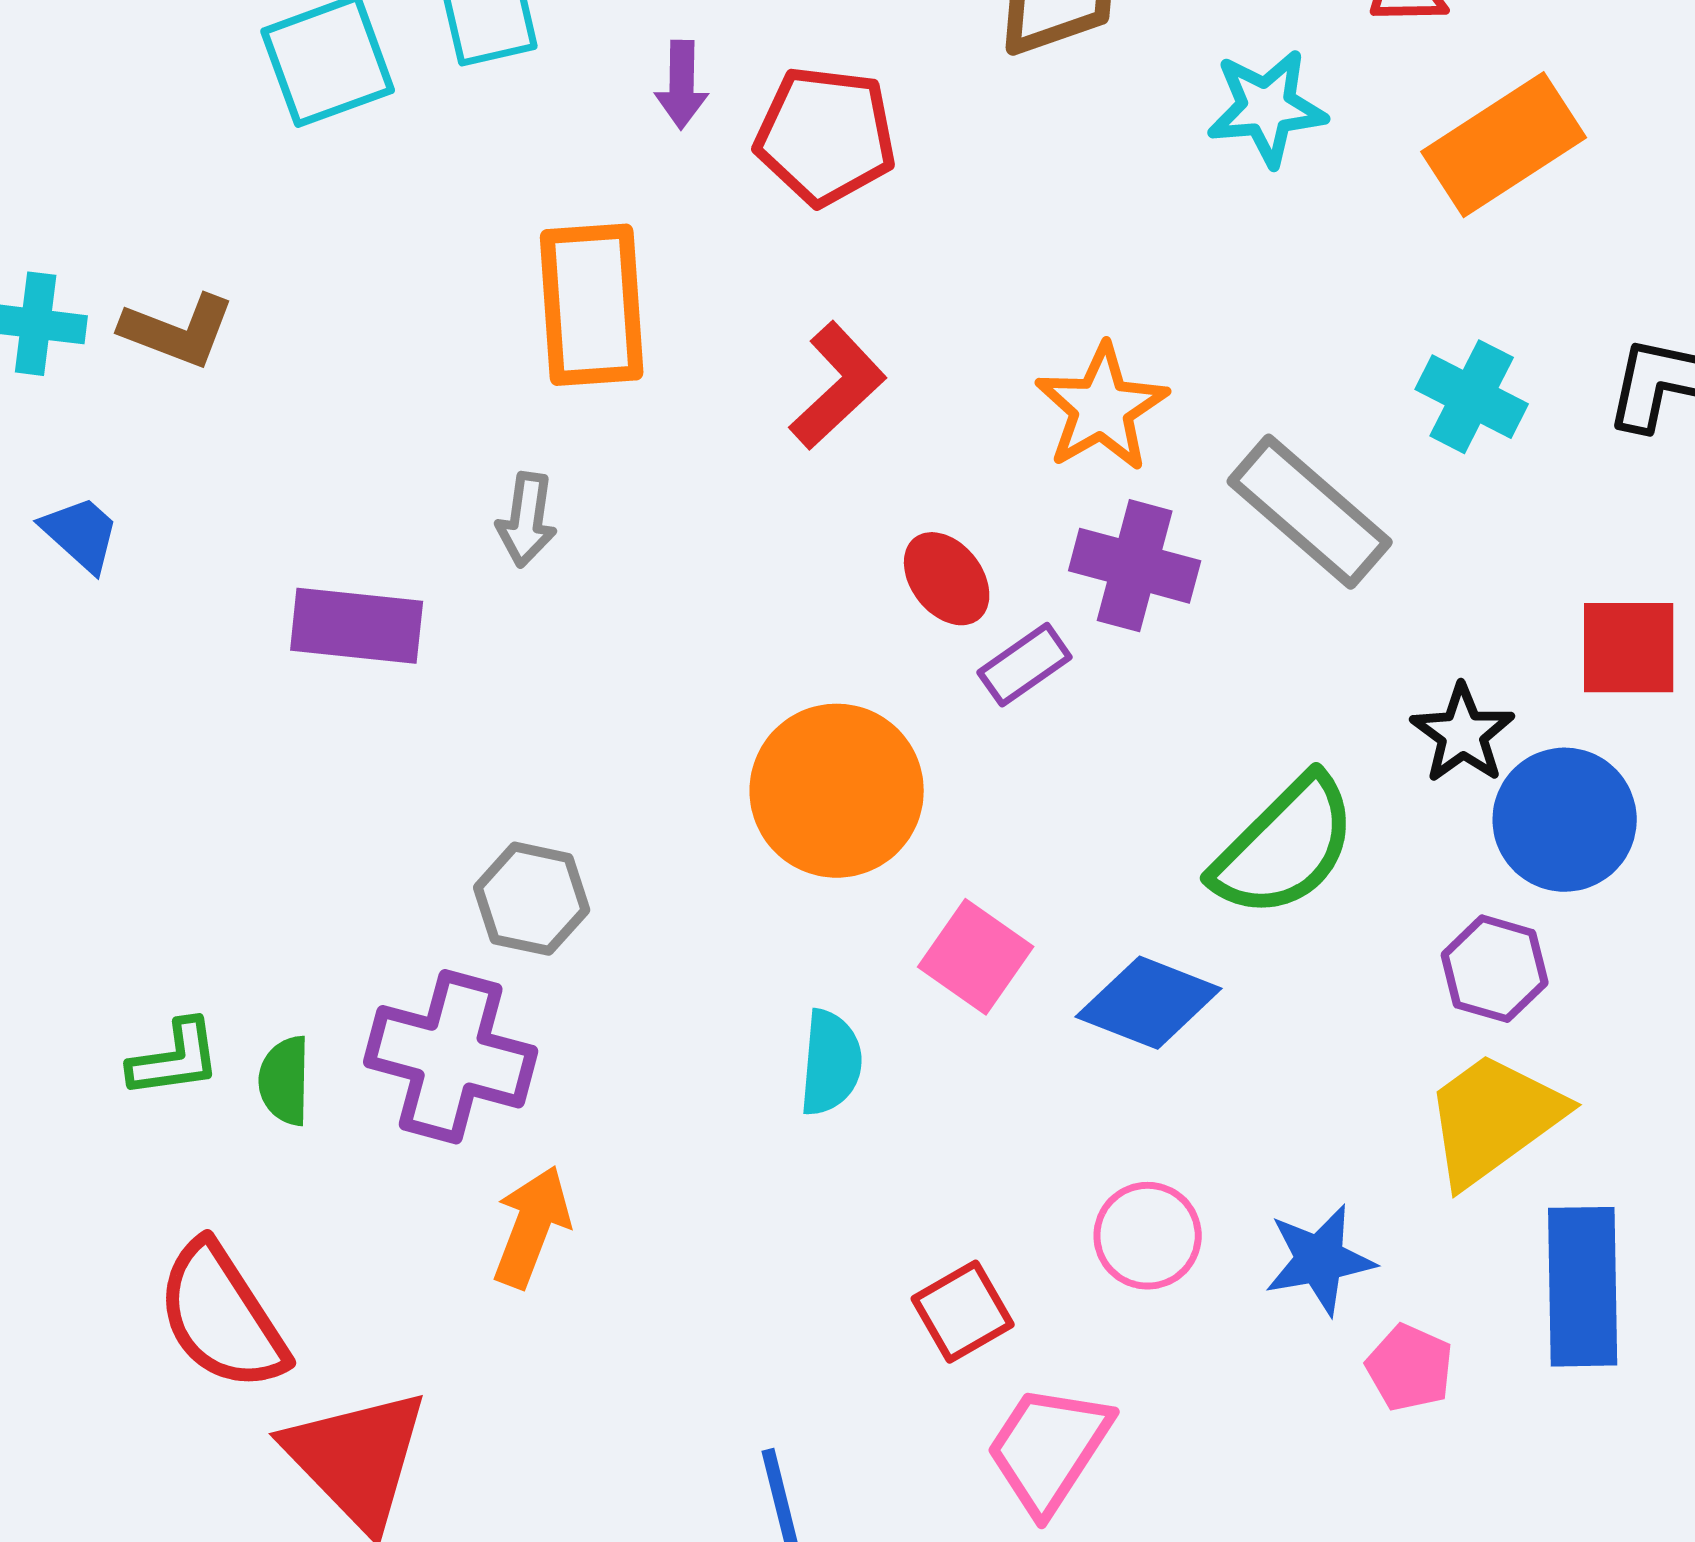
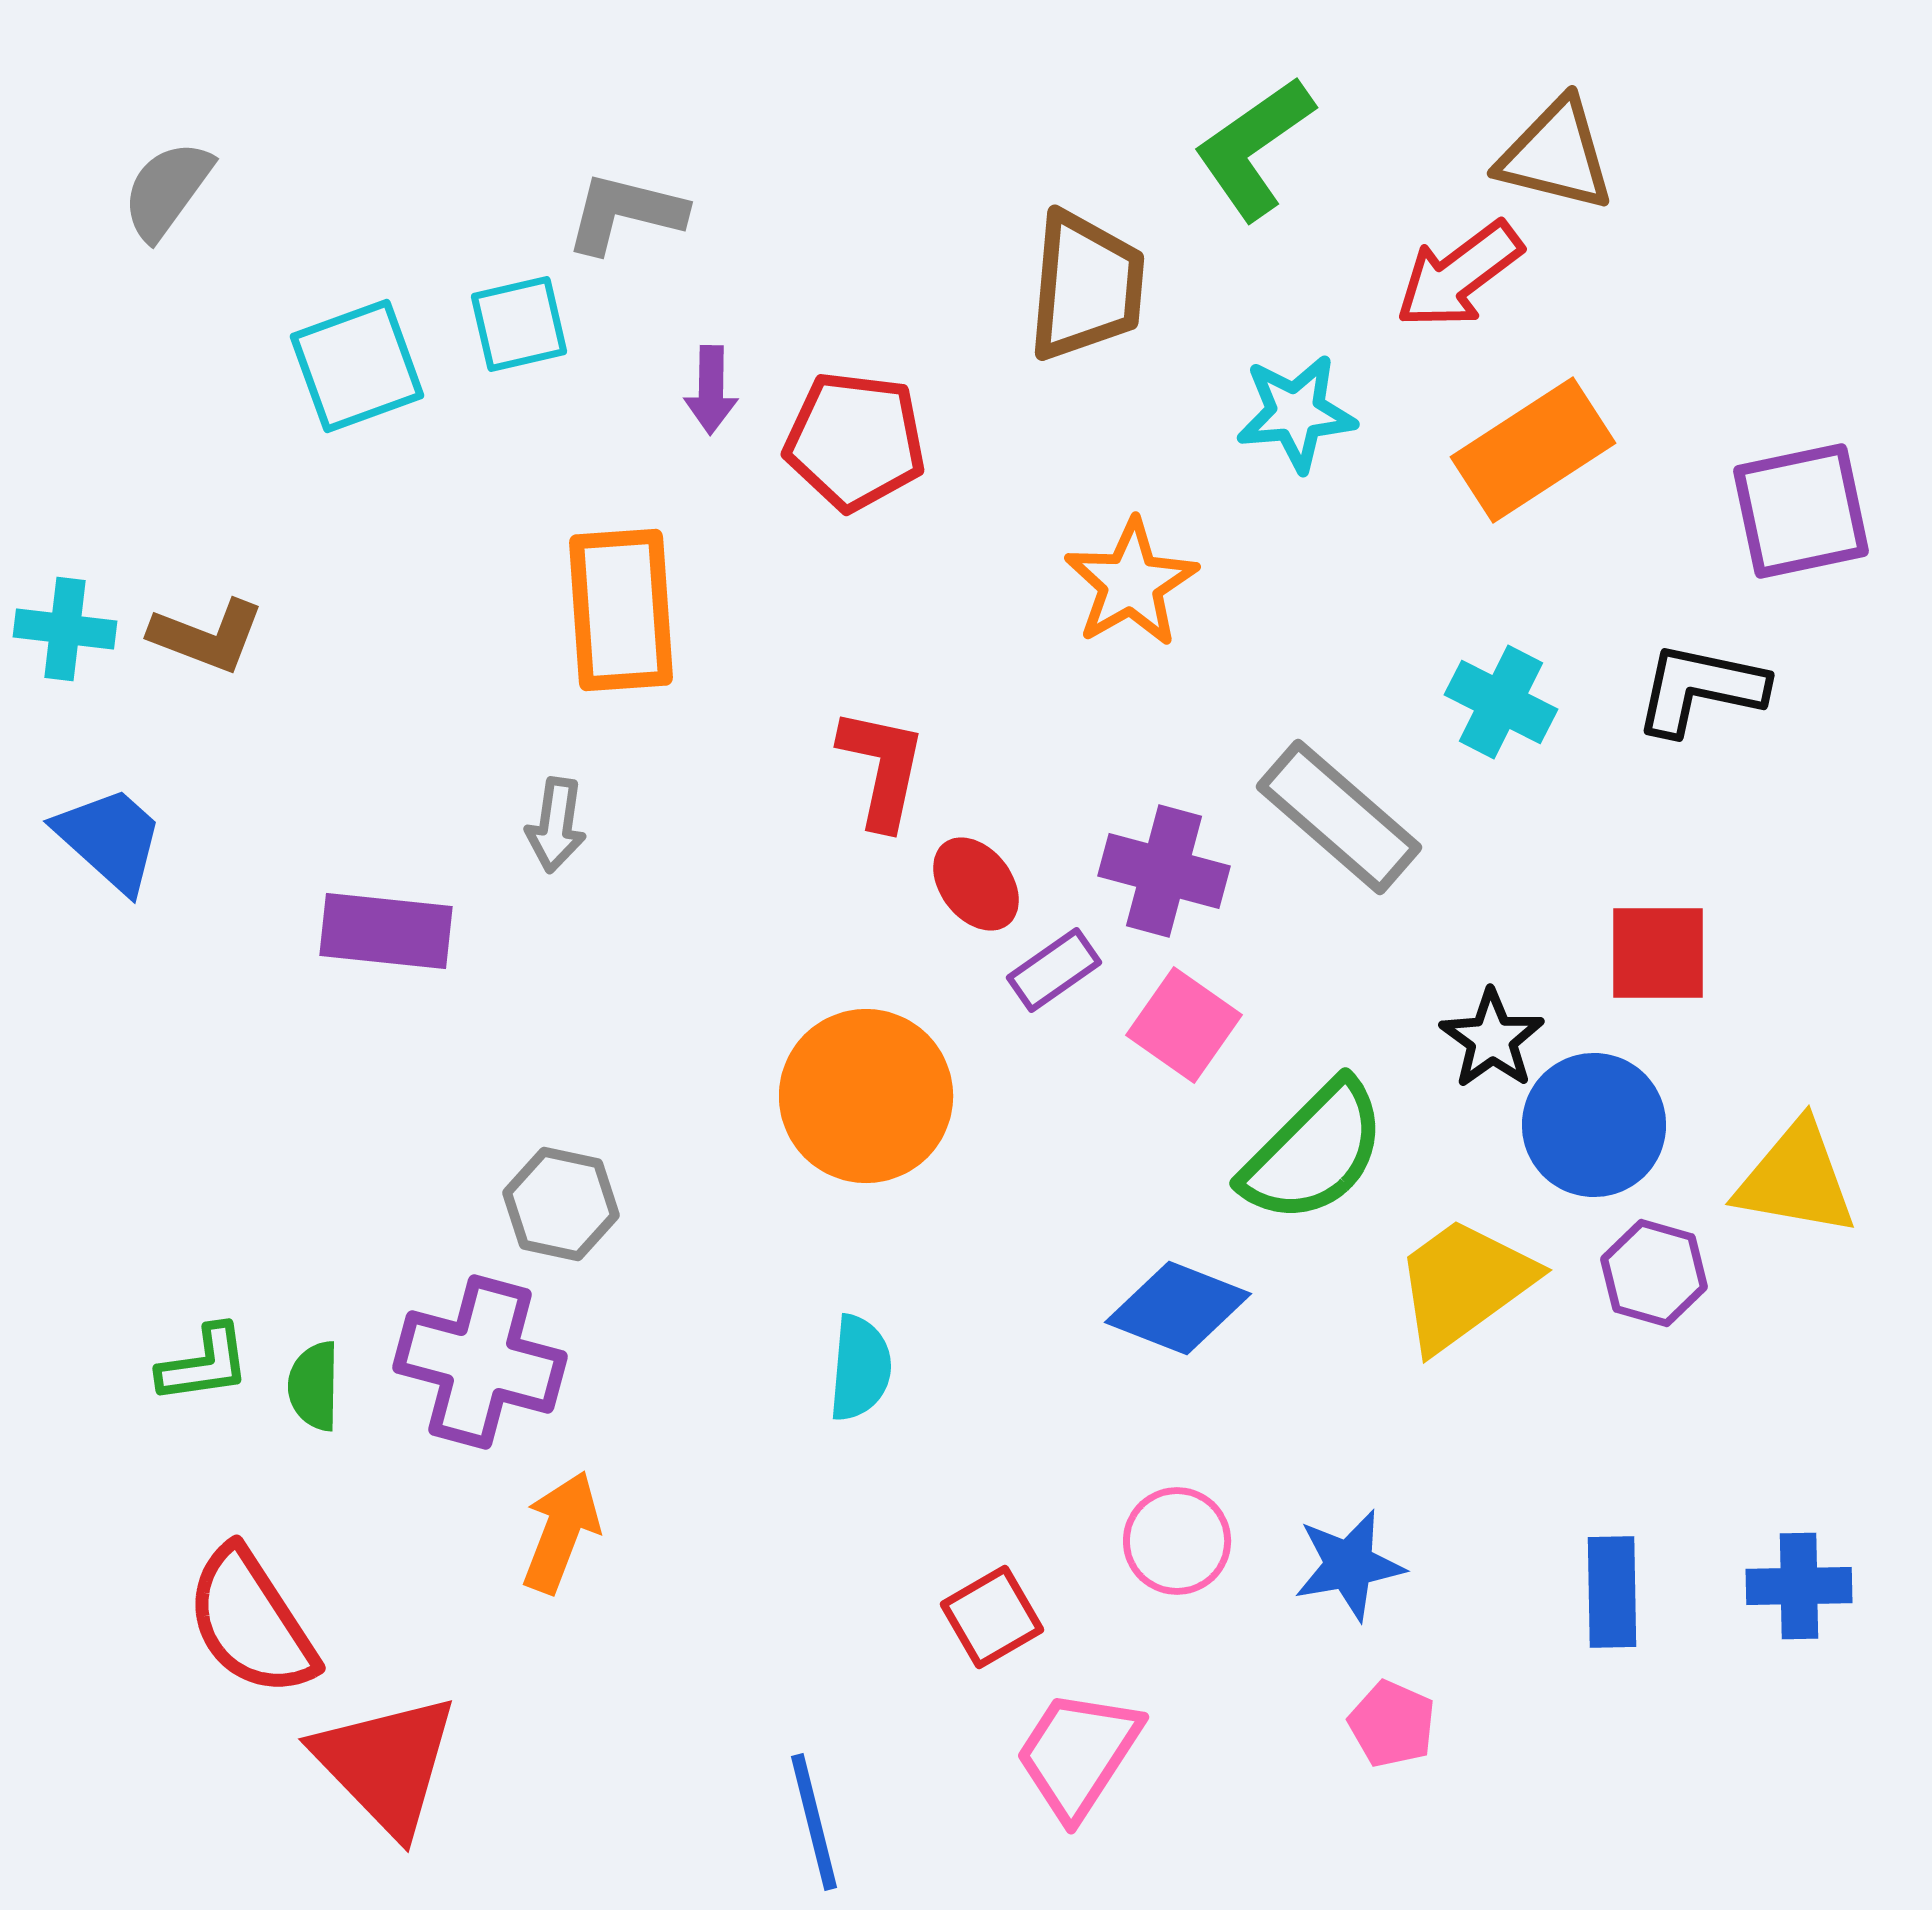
red L-shape: (838, 386) -> (882, 768), moved, turned -35
orange star: (1102, 408) -> (1131, 583), moved
blue trapezoid: (81, 534) -> (110, 839), size x1.4
pink square: (976, 957) -> (1184, 1025), moved
purple hexagon: (1495, 969) -> (1654, 1273), moved
yellow trapezoid: (1494, 1119) -> (1464, 1284), moved
blue rectangle: (1583, 1287) -> (1612, 1592), size x0.7
pink pentagon: (1410, 1368) -> (1392, 1724), moved

